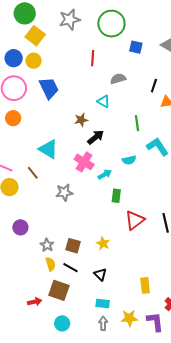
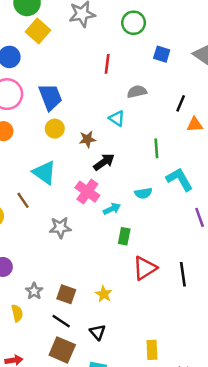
green circle: (111, 24) -> (134, 23), size x0.7
yellow circle: (34, 61) -> (55, 129), moved
yellow semicircle: (51, 264) -> (17, 313), moved
brown square: (59, 290) -> (62, 350), moved

